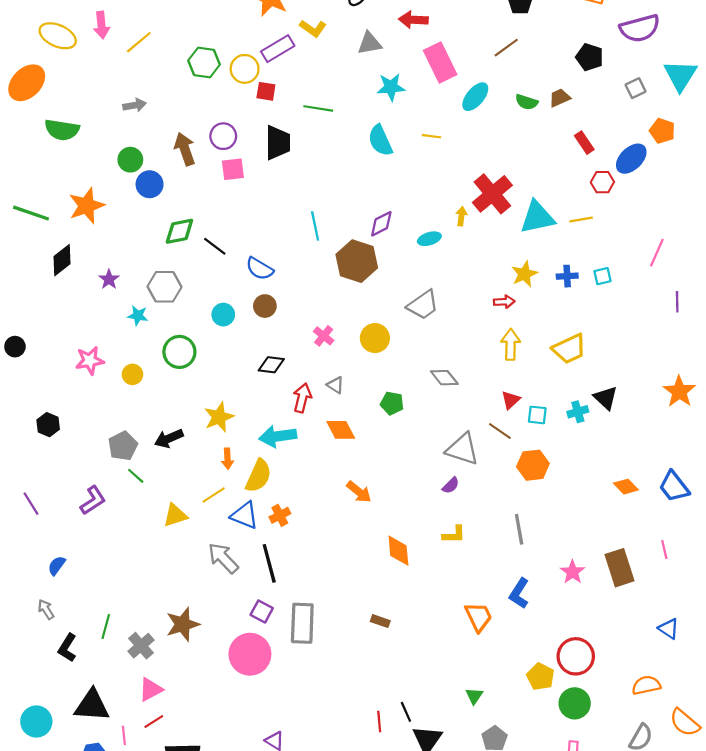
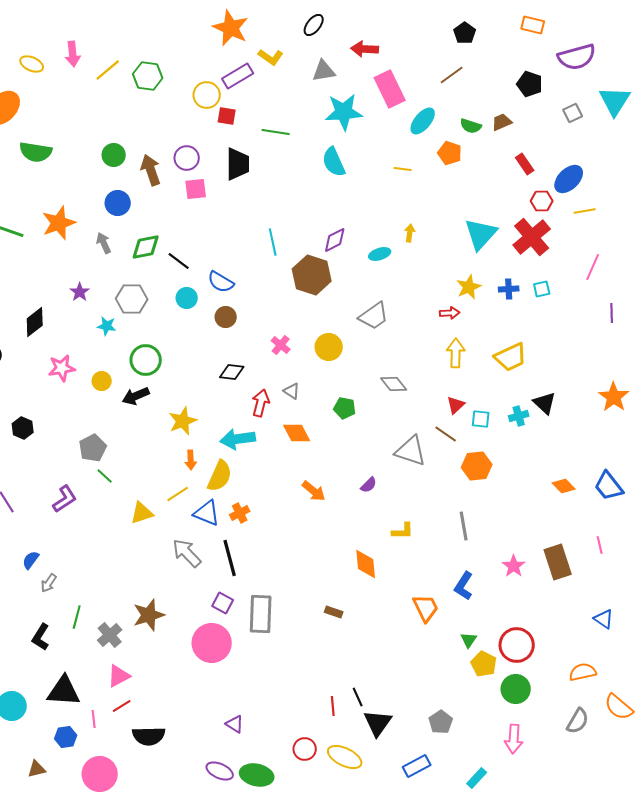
yellow ellipse: (58, 36) -> (32, 64), size x0.7
green hexagon: (204, 62) -> (148, 76), moved
cyan star: (391, 87) -> (344, 112), size x1.4
gray arrow: (135, 105) -> (104, 243), moved, turned -105
orange pentagon: (662, 131) -> (450, 153), moved
yellow line: (432, 136) -> (403, 169), moved
green circle: (130, 160) -> (114, 155), moved
red cross: (492, 194) -> (532, 237), moved
cyan triangle: (537, 217) -> (481, 234), turned -36
yellow line: (581, 219) -> (585, 211), moved
black diamond: (62, 260) -> (35, 322), moved
cyan circle: (223, 315) -> (187, 298), moved
black arrow: (169, 438) -> (136, 396), moved
purple semicircle: (451, 485) -> (369, 485), moved
orange diamond: (398, 551) -> (366, 564), moved
gray arrow: (46, 609) -> (49, 583), moved, turned -114
green triangle: (474, 696) -> (469, 640), moved

